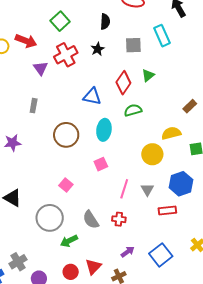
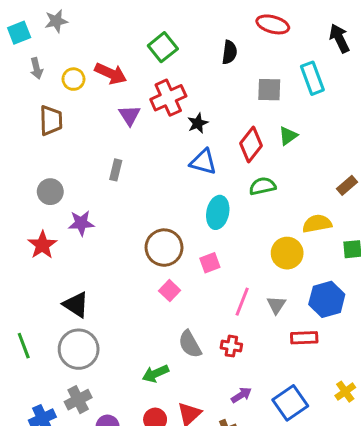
black star: (98, 49) -> (198, 123), moved
brown circle: (66, 135) -> (164, 248), moved
pink square: (66, 185) -> (170, 291), moved
gray circle: (50, 218) -> (79, 349), moved

